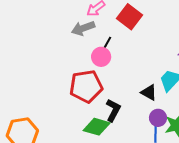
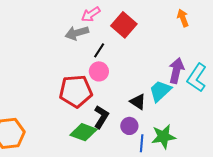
pink circle: (101, 57) -> (99, 71), moved
purple circle: (158, 118) -> (129, 126), moved

